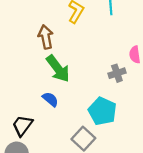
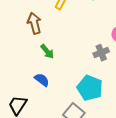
green arrow: (58, 69) -> (47, 51), size x0.6

